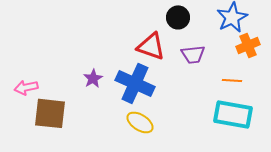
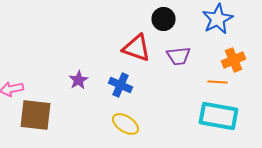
orange cross: (248, 45) -> (234, 60), moved
blue cross: (135, 83) -> (120, 85), size x0.6

